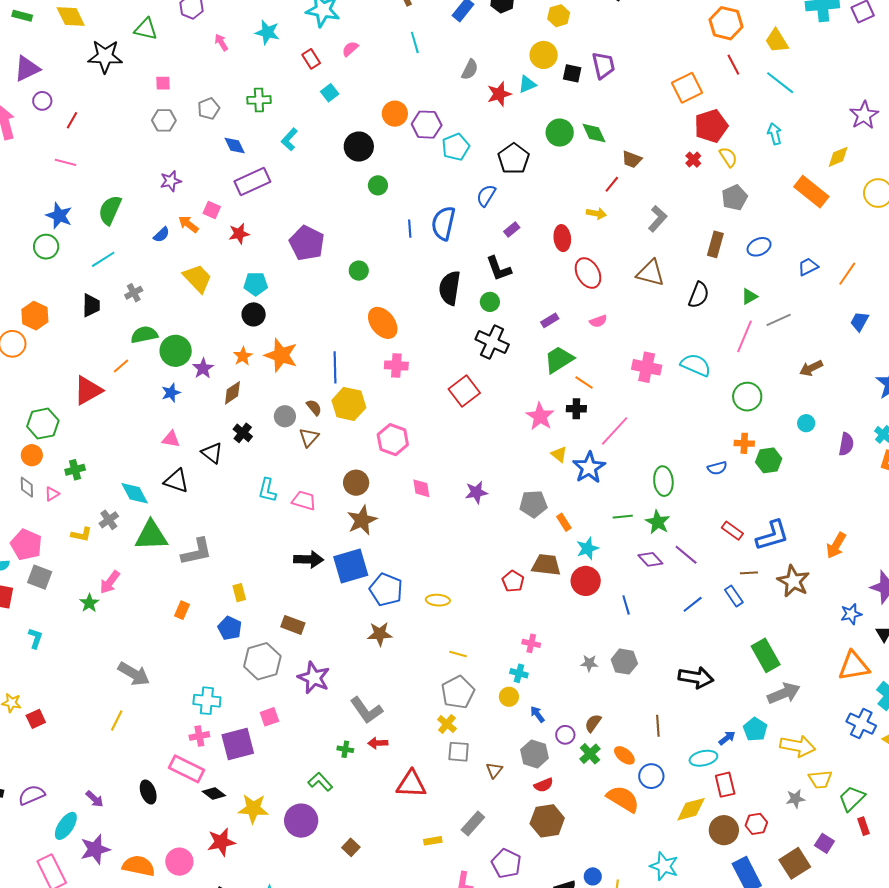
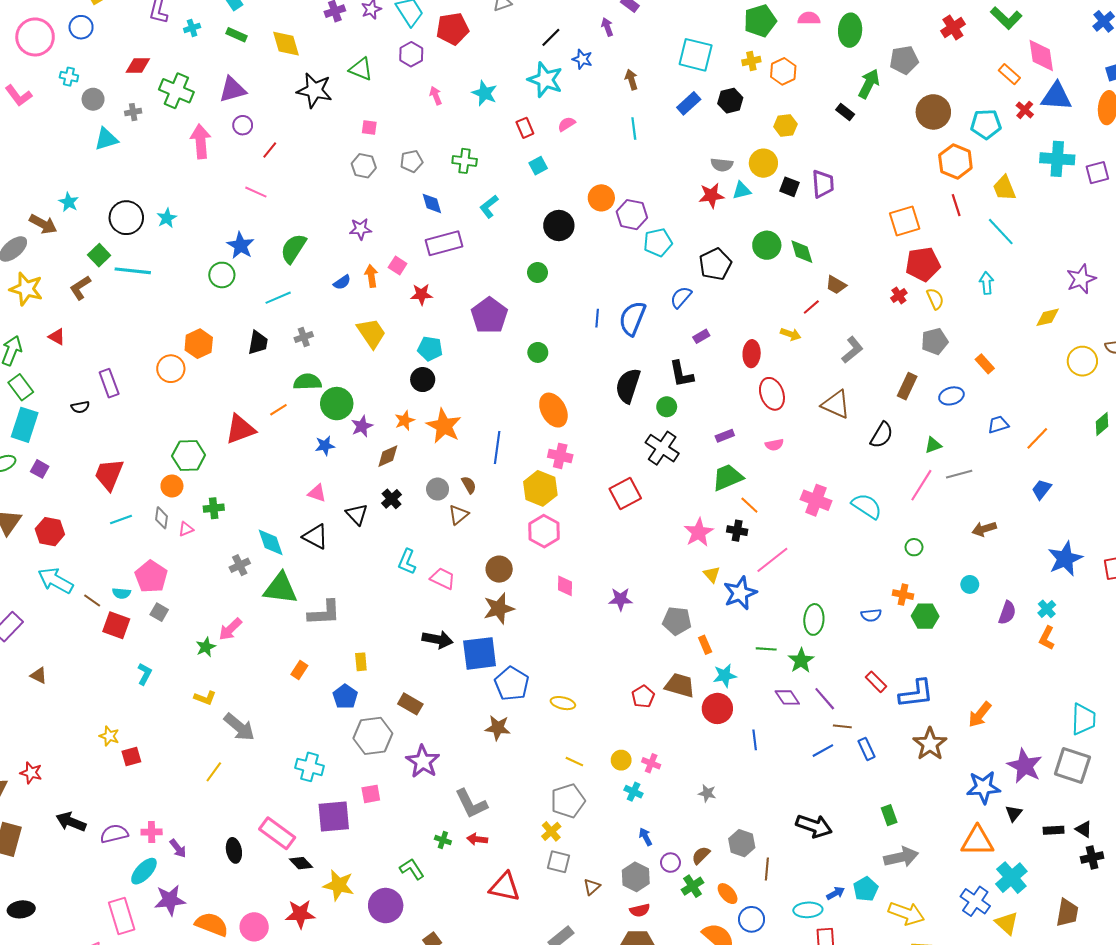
gray semicircle: (470, 70) -> (722, 165), moved, turned 60
green circle: (378, 185) -> (537, 272), moved
orange rectangle: (811, 192) -> (985, 364), moved, size x0.6
orange arrow: (188, 224) -> (371, 276), turned 35
green circle: (747, 397) -> (914, 547), size x0.6
yellow hexagon: (349, 404) -> (540, 488), moved
yellow L-shape: (81, 534) -> (205, 698), moved
brown line: (749, 573) -> (842, 726), moved
gray square: (40, 577) -> (159, 612), size x0.7
blue star: (851, 614) -> (983, 787), size x1.5
green rectangle: (766, 655) -> (889, 815), size x0.6
gray hexagon: (624, 662) -> (742, 843), moved
yellow circle: (509, 697) -> (621, 760), moved
pink cross: (199, 736) -> (152, 832), moved

